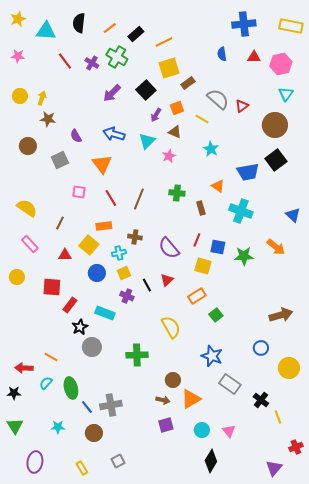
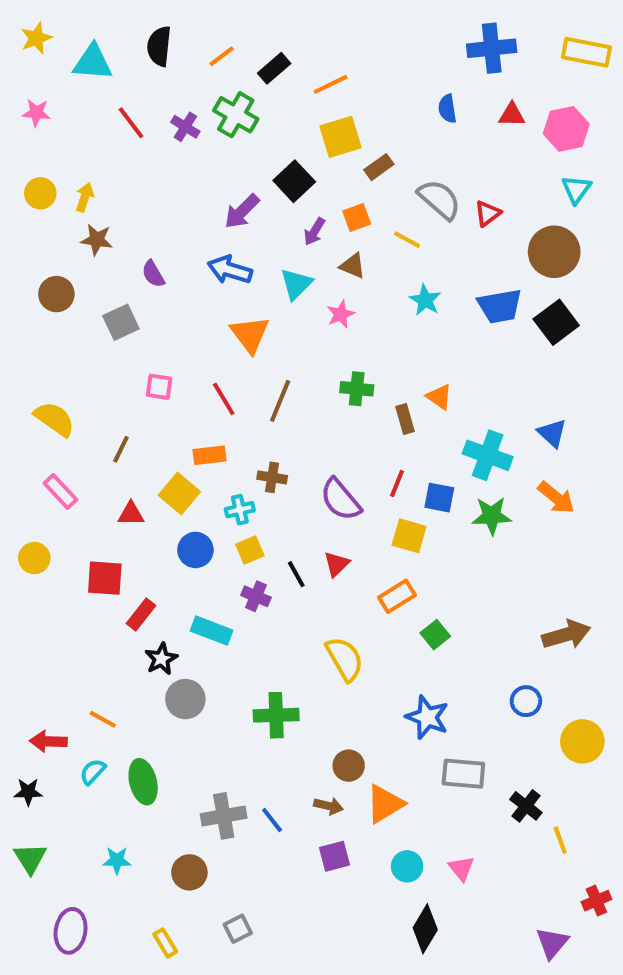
purple arrow: (112, 93) -> (242, 211), moved
orange triangle: (102, 164) -> (250, 334), moved
blue trapezoid: (248, 172) -> (500, 306), moved
orange triangle: (218, 186) -> (439, 397), moved
cyan cross: (241, 211) -> (488, 455), moved
blue triangle: (293, 215) -> (552, 433), moved
gray rectangle: (230, 384) -> (463, 774), turned -30
blue line: (87, 407) -> (272, 820), moved

